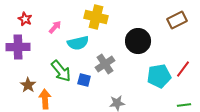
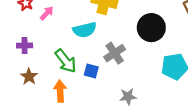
pink arrow: (55, 27) -> (47, 13), moved
purple cross: (18, 47) -> (25, 45), moved, size x0.6
orange arrow: (45, 99) -> (60, 91), moved

